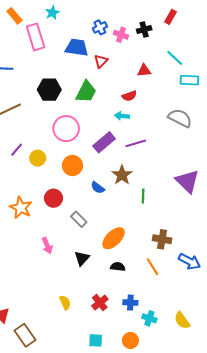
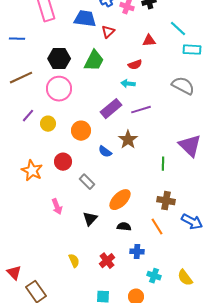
pink circle: (66, 129) -> (59, 89), moved
green line: (143, 196) -> (163, 164), moved
blue cross: (130, 303) -> (137, 252), moved

